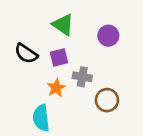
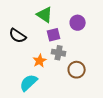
purple square: (59, 58) -> (54, 35), moved
cyan semicircle: (41, 118) -> (29, 83), turned 54

